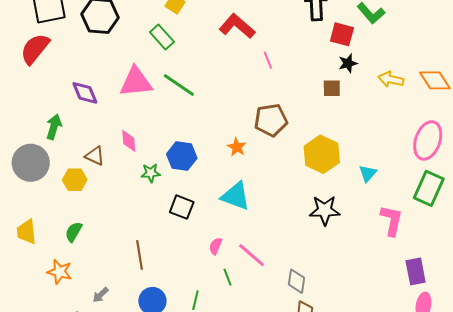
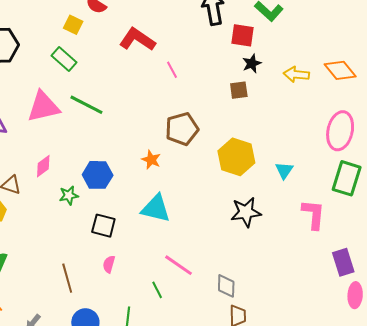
pink diamond: (129, 141) -> (43, 166), turned 65
pink semicircle: (216, 246) -> (109, 264), moved

